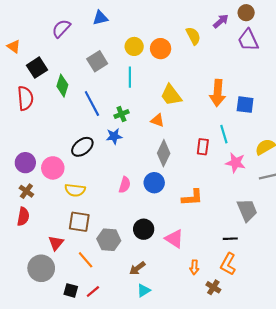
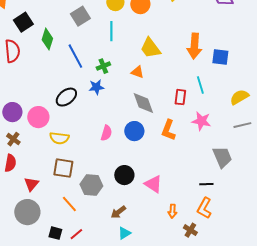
gray diamond: (164, 153) -> (143, 103), turned -45
pink star: (236, 163) -> (201, 121), moved
orange L-shape: (192, 198) -> (168, 130), moved, turned 115
red triangle: (56, 243) -> (31, 184), moved

